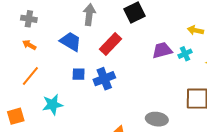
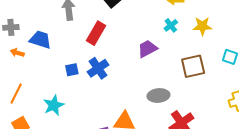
blue trapezoid: (71, 42) -> (40, 40), moved
purple trapezoid: (162, 50) -> (147, 49), moved
orange line: (30, 76) -> (16, 93), moved

